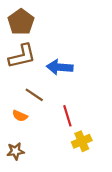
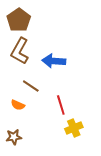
brown L-shape: (22, 56) -> (20, 51), turned 132

